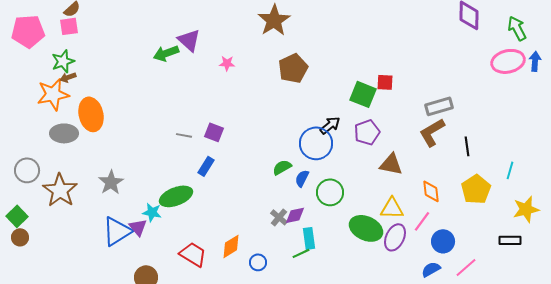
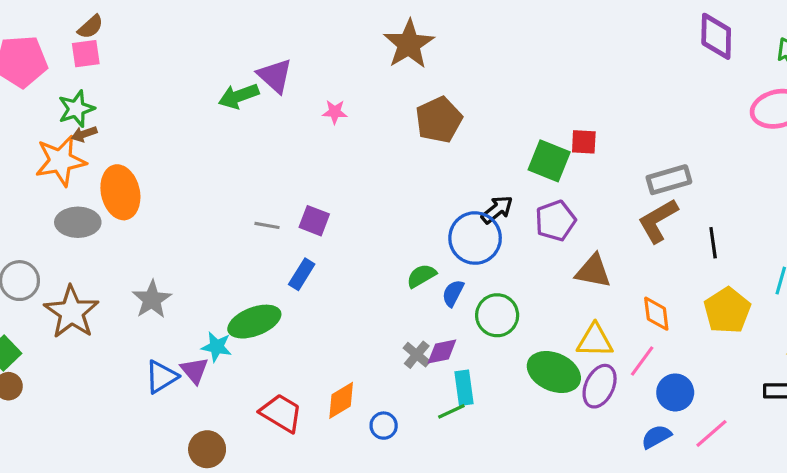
blue triangle: (117, 231) -> (161, 377), size x0.7

